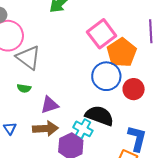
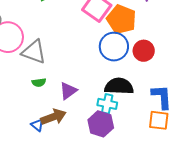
brown arrow: (45, 129) -> (53, 117), moved

